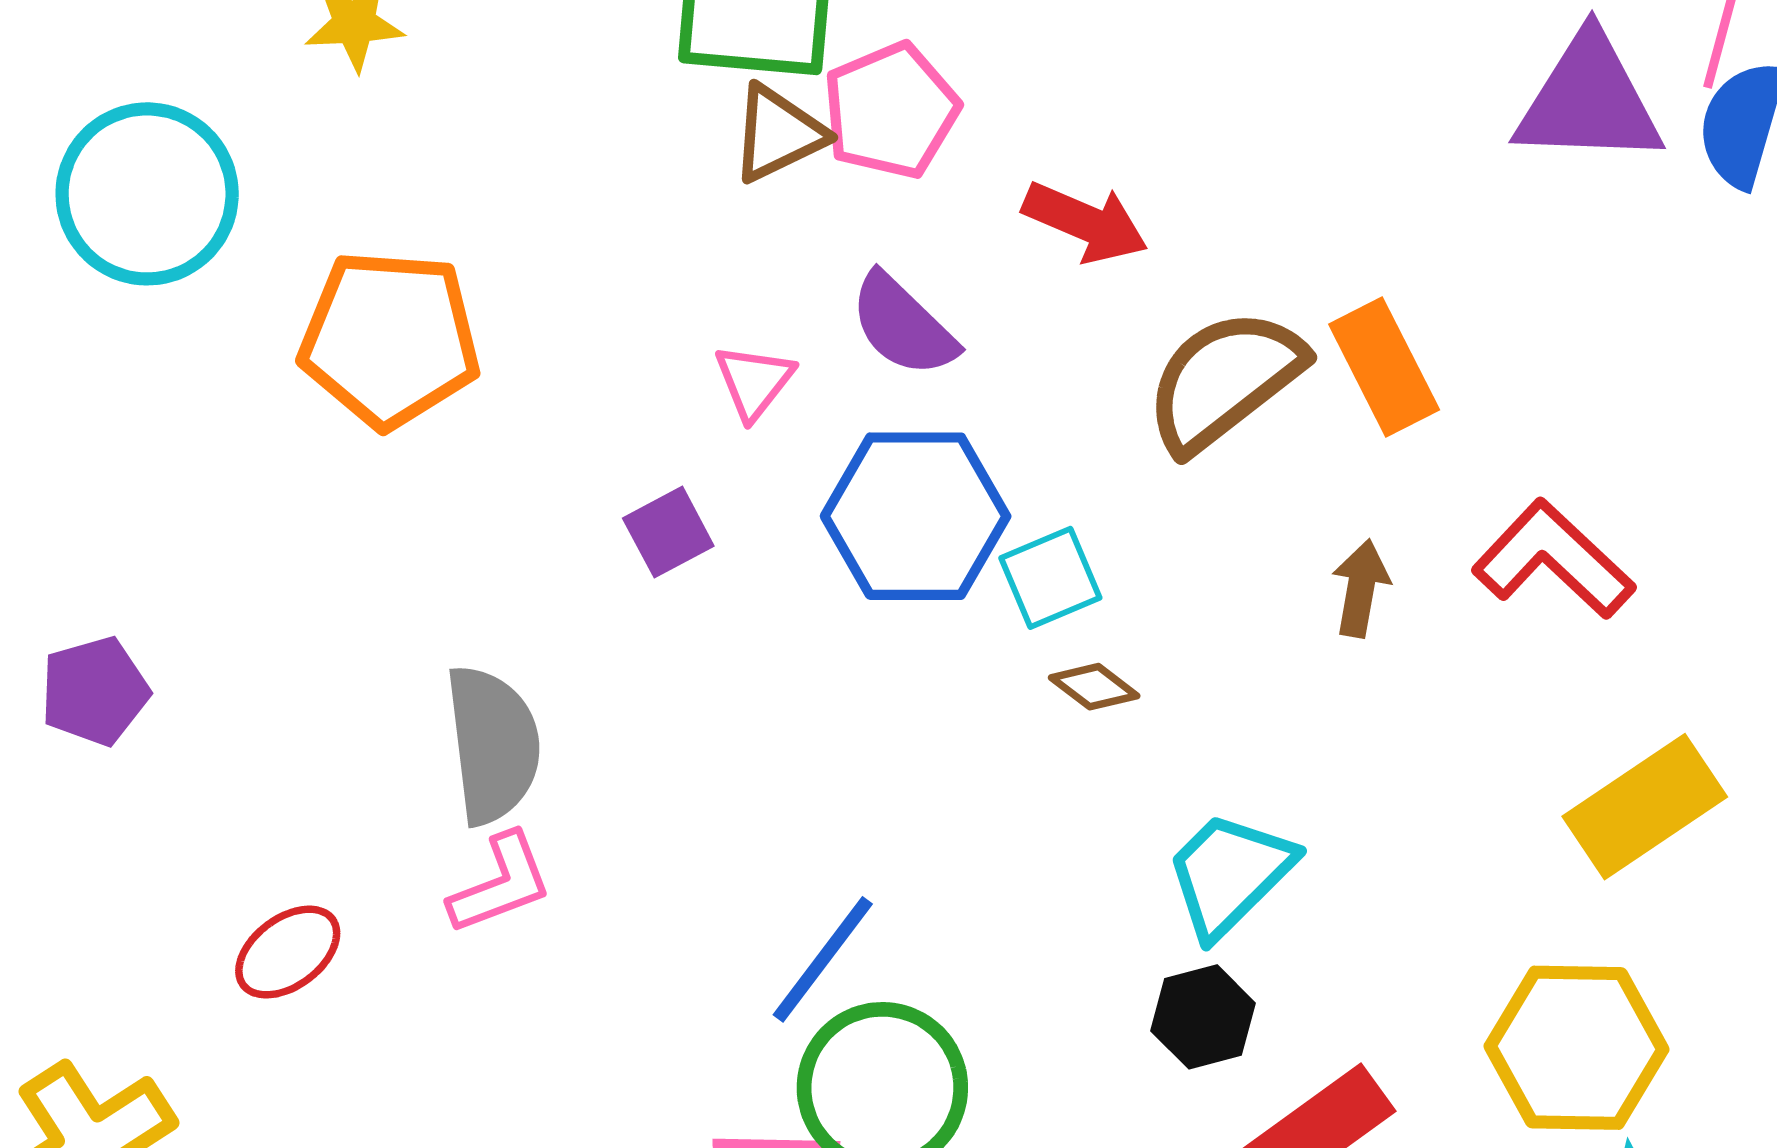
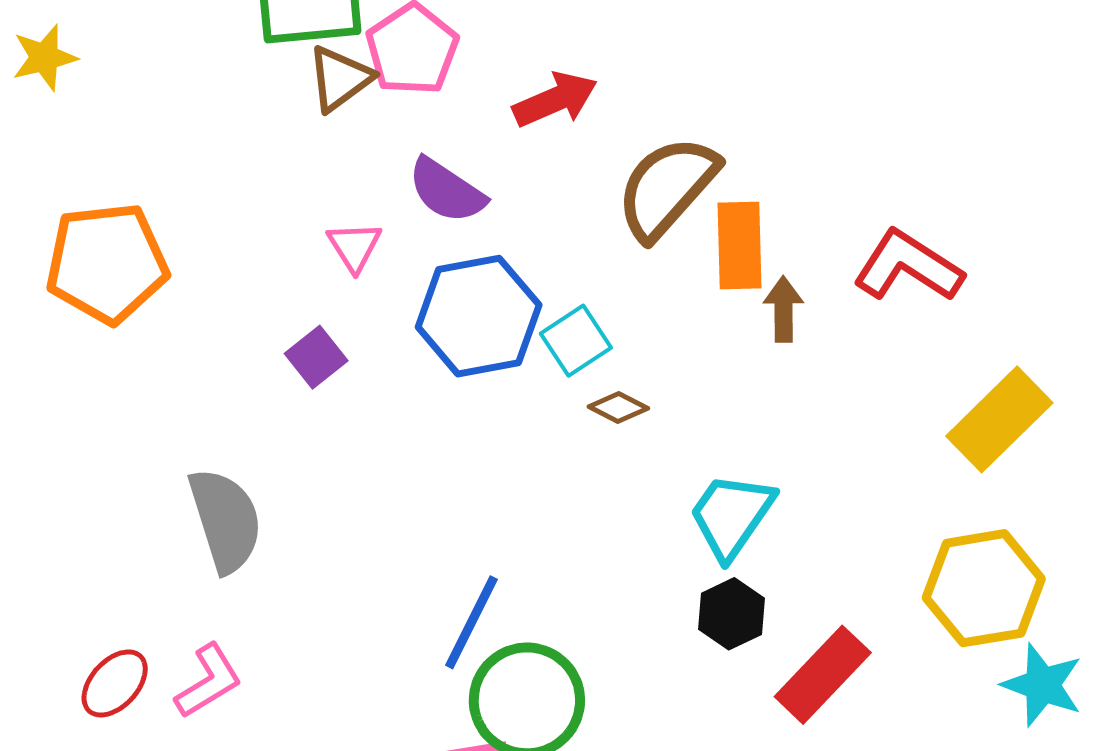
red arrow: (1085, 222) -> (555, 100), turned -36
orange rectangle: (1384, 367) -> (739, 246), moved, turned 36
pink L-shape: (500, 884) -> (209, 681), moved

